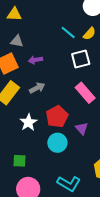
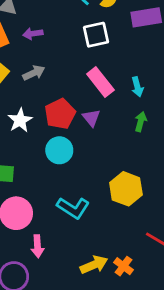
purple triangle: (82, 128) -> (91, 118), moved

